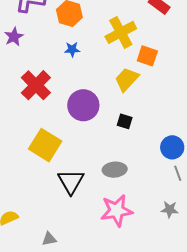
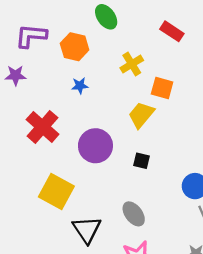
yellow cross: (121, 32) -> (132, 64), size x0.7
purple star: (14, 37) -> (16, 75), turned 30
gray ellipse: (115, 170) -> (134, 214), turned 60

